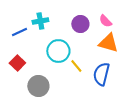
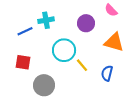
pink semicircle: (105, 21) -> (111, 10), moved
red square: (17, 63) -> (23, 62), turned -35
blue semicircle: (101, 74) -> (107, 73), size x0.7

